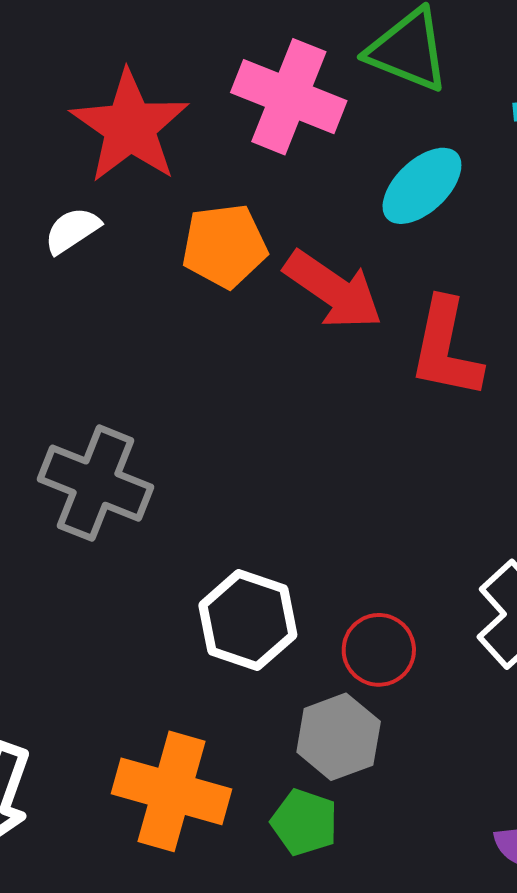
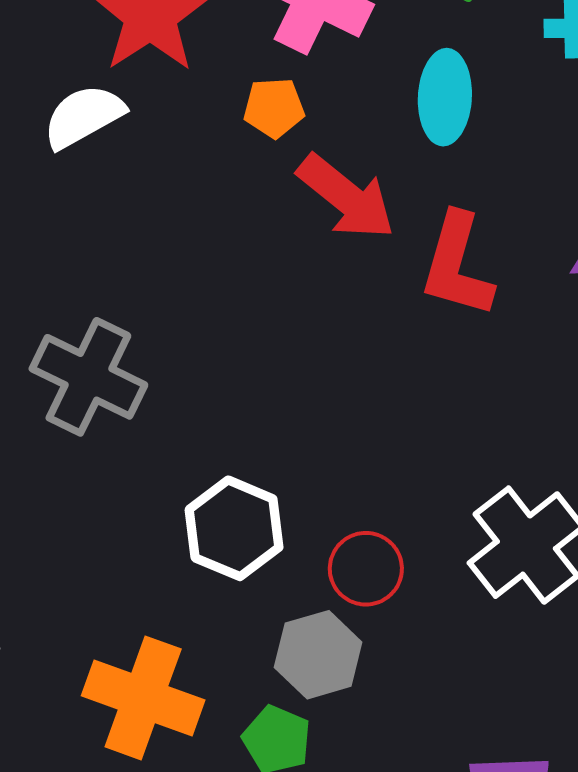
cyan ellipse: (422, 186) -> (445, 97), turned -48
white semicircle: (72, 230) -> (84, 116), size x1.4
orange pentagon: (224, 246) -> (274, 108), moved, size x0.7

